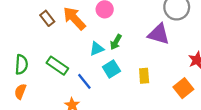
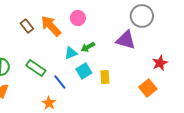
green arrow: (116, 42) -> (88, 47), turned 32
yellow rectangle: (144, 76) -> (105, 77), moved

